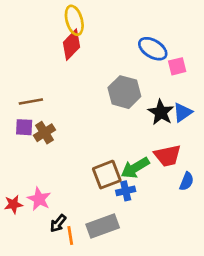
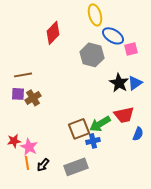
yellow ellipse: (74, 20) -> (95, 15), moved
gray hexagon: (124, 92) -> (92, 55), moved
red star: (13, 204) -> (14, 141), moved
orange line: (70, 236) -> (27, 163), moved

